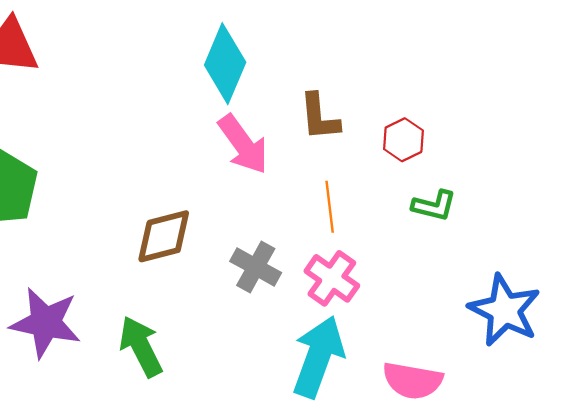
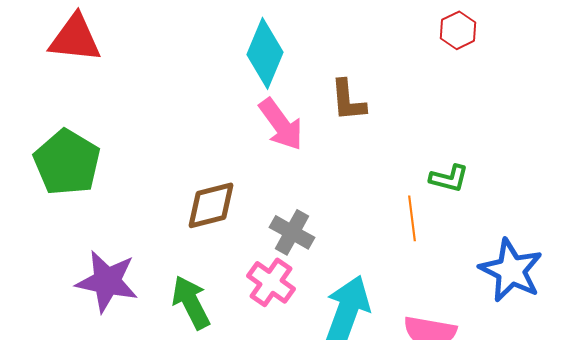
red hexagon: (403, 140) -> (458, 30), moved
orange line: (330, 207) -> (412, 218), moved
pink cross: (332, 278) -> (271, 282), moved

